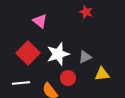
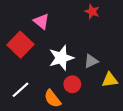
red square: (28, 53) -> (20, 45), moved
white line: (21, 83) -> (20, 90), turned -36

